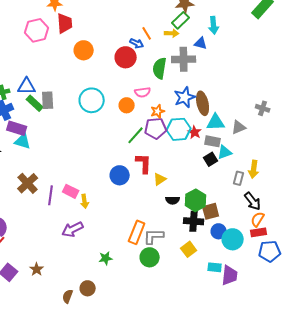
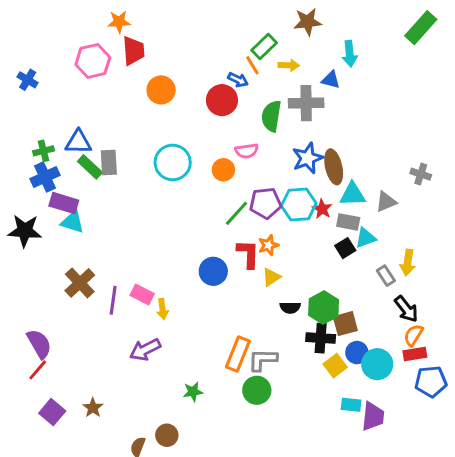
green rectangle: (181, 20) -> (264, 46), moved
orange star: (158, 111) -> (268, 245), moved
gray rectangle: (239, 178) -> (386, 276), turned -48
yellow square: (189, 249) -> (335, 366), moved

